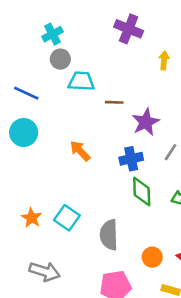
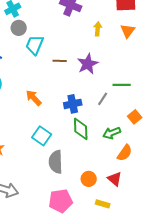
cyan trapezoid: (81, 81) -> (35, 45), turned -70
purple star: (146, 122) -> (88, 64), moved
cyan square: (67, 218) -> (42, 136), moved

